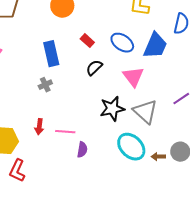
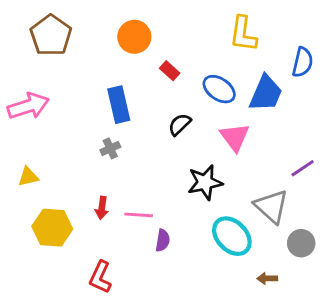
red rectangle: (87, 41) -> (170, 71), moved
gray triangle: (145, 112) -> (271, 206), moved
brown arrow: (158, 157) -> (267, 279), moved
red L-shape: (17, 171) -> (100, 277), moved

